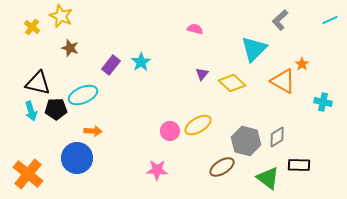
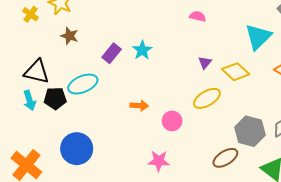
yellow ellipse: (198, 125) -> (207, 98), moved
orange arrow: (93, 131) -> (139, 106), moved

